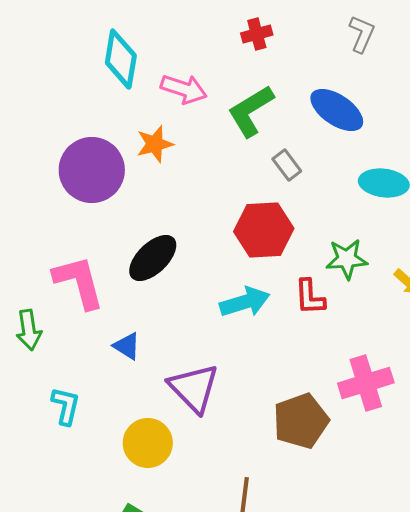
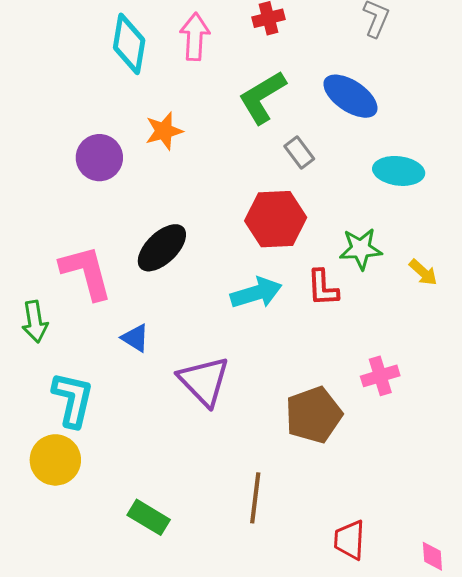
pink arrow: (184, 89) -> (195, 37), moved, turned -105
purple circle: (92, 170) -> (99, 158), size x0.7
pink cross: (366, 383) -> (380, 376), size x0.7
cyan L-shape: (66, 406) -> (73, 399), size x1.4
yellow circle: (148, 443) -> (55, 460), moved

